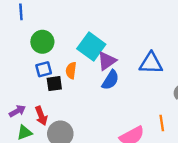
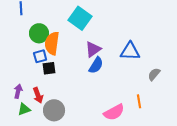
cyan square: (91, 47) -> (80, 18), moved
orange semicircle: (71, 70) -> (52, 43), moved, size x1.6
purple arrow: (17, 111) -> (18, 91), turned -48

